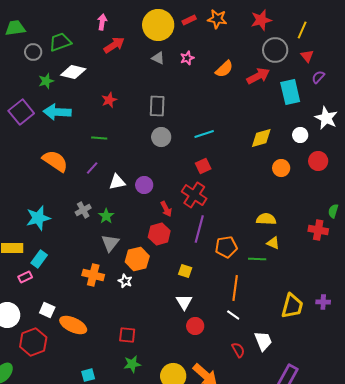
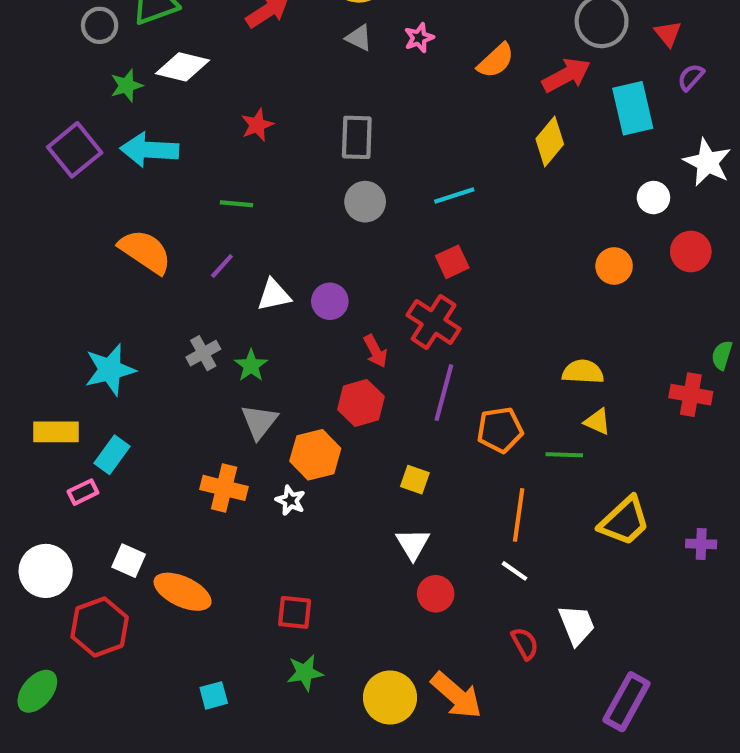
yellow diamond: (261, 138) -> (550, 142), moved, turned -35
yellow trapezoid: (292, 306) -> (624, 521), moved, turned 32

